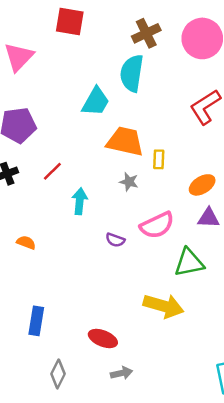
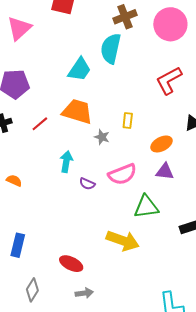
orange trapezoid: (125, 141) -> (77, 111), moved
cyan arrow: (80, 201) -> (66, 162), moved

